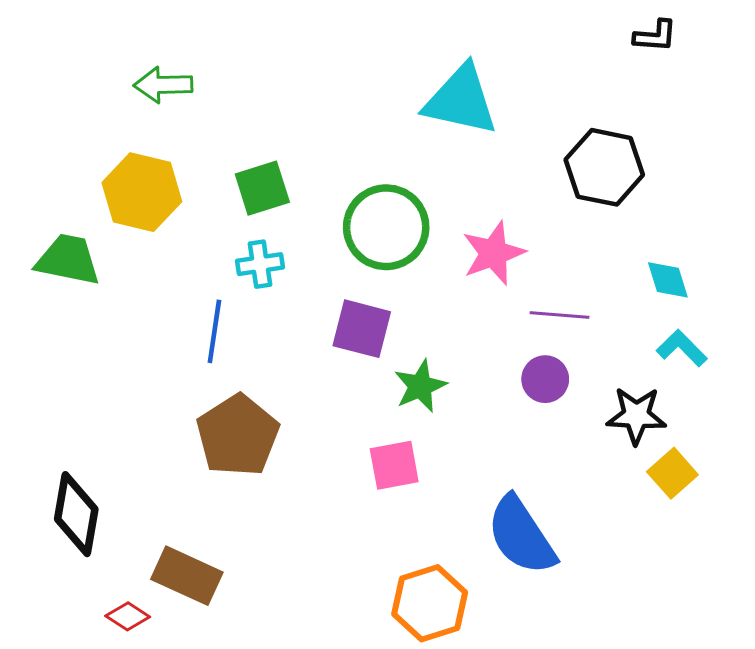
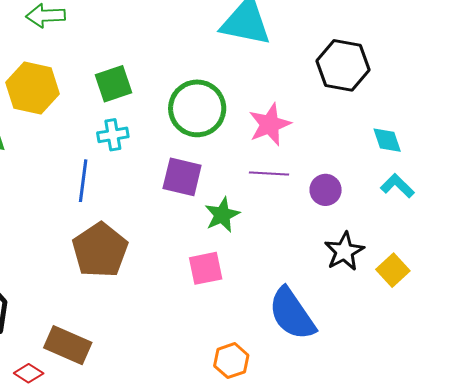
purple line: (560, 315) -> (269, 173), moved
purple circle: (545, 379) -> (326, 190), moved
black star: (636, 416) -> (344, 251), moved, turned -30
orange hexagon: (430, 603) -> (231, 361), size x0.7

